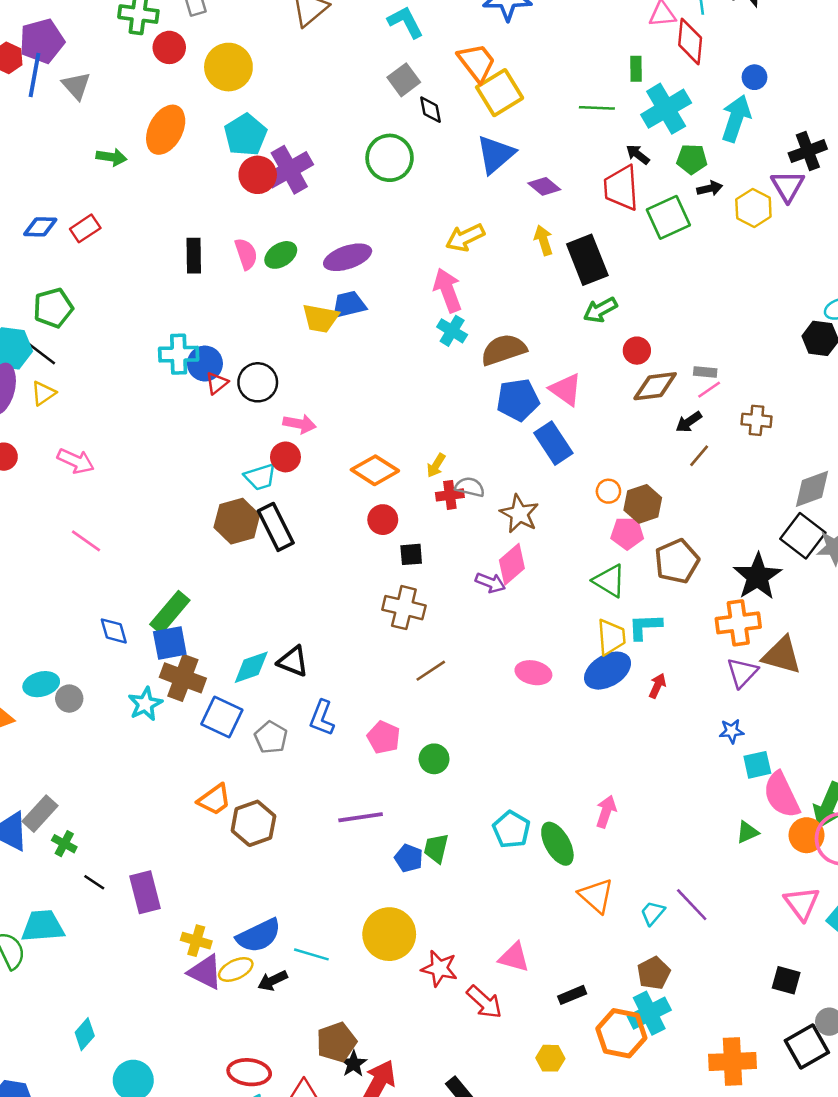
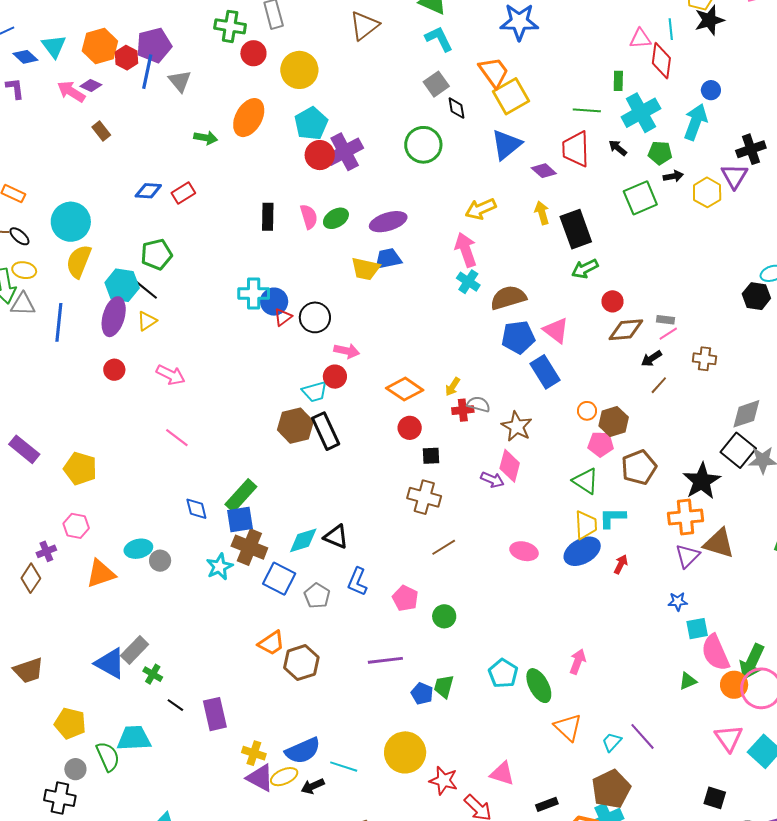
red trapezoid: (621, 188) -> (576, 149), moved
pink diamond: (512, 564) -> (510, 466), turned -36
brown pentagon: (654, 973) -> (611, 789), size x1.5

